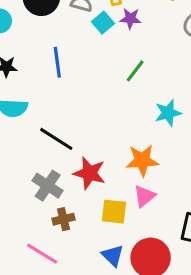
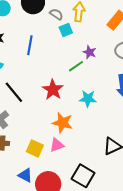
purple star: (130, 18) -> (90, 52), moved
red star: (89, 173) -> (53, 90), moved
blue triangle: (113, 256) -> (25, 175), turned -35

